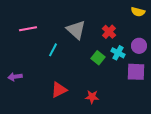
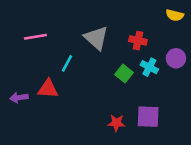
red cross: (109, 32) -> (138, 41), turned -32
purple square: (136, 72) -> (148, 117), moved
red triangle: (59, 90) -> (48, 89), moved, turned 30

